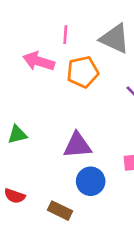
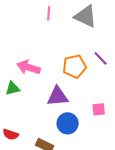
pink arrow: (39, 61) -> (29, 67), moved
orange pentagon: (83, 72) -> (75, 66), moved

